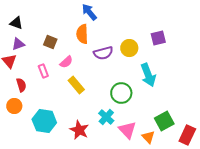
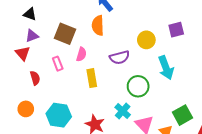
brown square: (50, 42) -> (65, 34), size x1.5
purple semicircle: (103, 53) -> (120, 57), moved
pink semicircle: (66, 62) -> (81, 54), turned -32
yellow rectangle: (76, 85) -> (92, 78), turned 30
orange circle: (14, 106) -> (26, 109), moved

